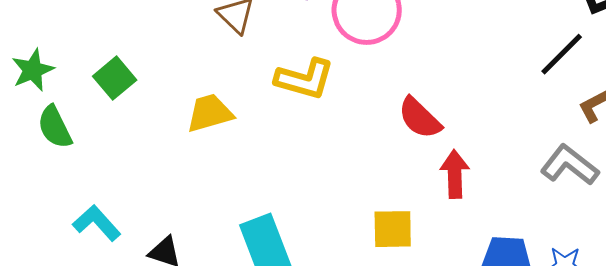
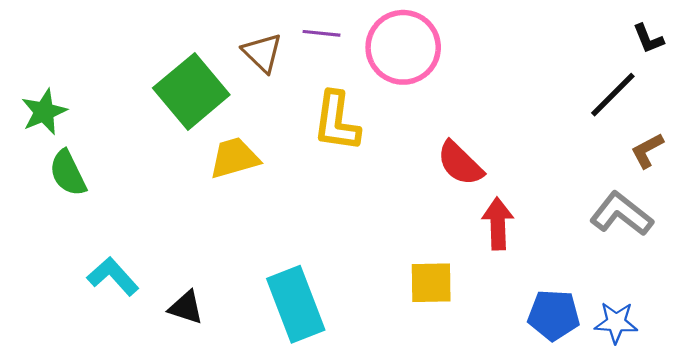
green square: (115, 78) -> (191, 91), moved, size x1.6
yellow L-shape: (305, 79) -> (337, 121), turned 82

